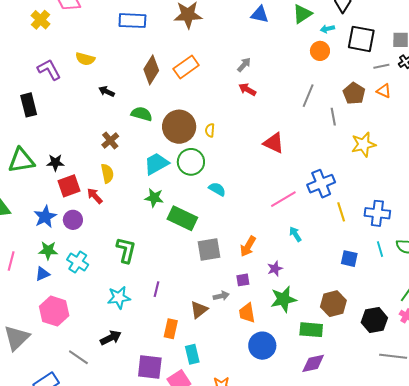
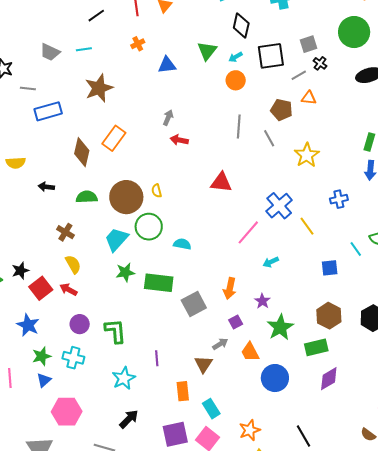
blue cross: (377, 213) -> (339, 199), moved, size x0.7
purple circle: (73, 220) -> (80, 324), moved
cyan arrow: (295, 234) -> (271, 262), turned -63

